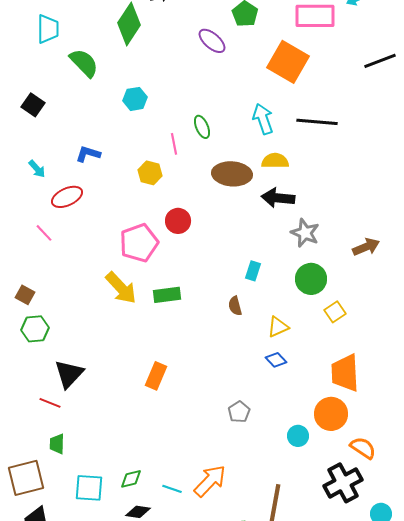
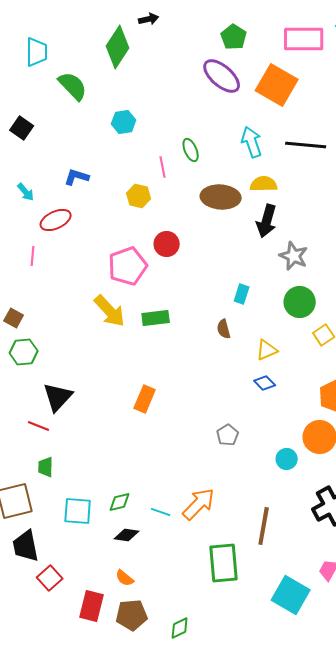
purple ellipse: (212, 41) -> (222, 76), moved, size x1.4
black arrow: (278, 198) -> (267, 221), turned -80
pink line: (44, 233) -> (33, 256), turned 48

